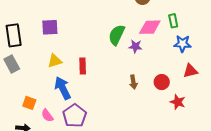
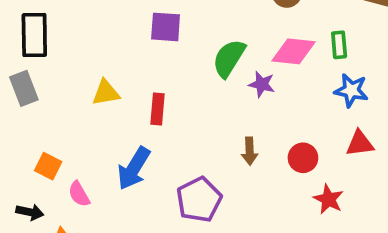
purple square: (50, 27) -> (166, 27), moved
blue arrow: (63, 88) -> (134, 168), moved, turned -130
purple pentagon: (75, 116) -> (199, 200), moved

